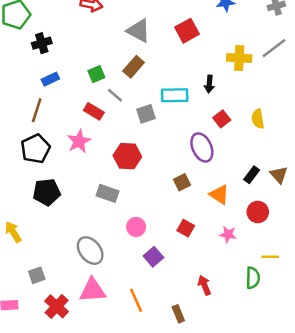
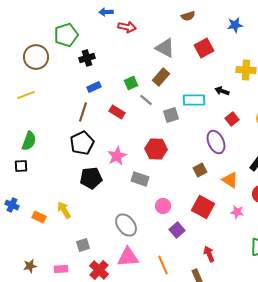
black arrow: (209, 84) -> (222, 91), turned 104
red rectangle: (94, 111) -> (117, 112), moved
pink star: (79, 141) -> (117, 156), moved
red square: (186, 228) -> (203, 207), size x1.6
red arrow: (204, 285) -> (209, 254), moved

